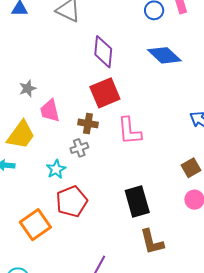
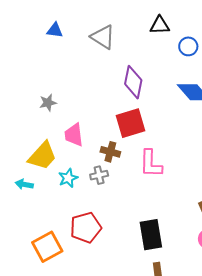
gray star: (28, 88) -> (48, 103), moved
cyan star: (56, 169) -> (68, 178), moved

